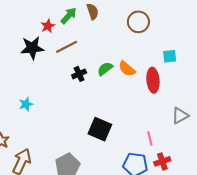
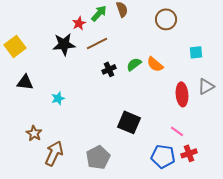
red ellipse: (153, 80) -> (182, 94), moved
gray triangle: (180, 116) -> (206, 86), moved
pink line: (150, 139) -> (177, 131), turned -40

